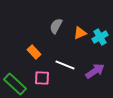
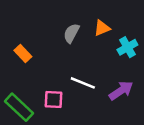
orange triangle: (80, 33) -> (102, 28), moved
orange rectangle: (34, 52) -> (23, 54), moved

